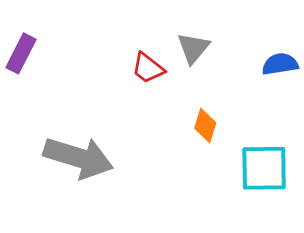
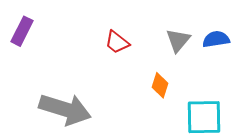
gray triangle: (193, 48) -> (178, 40), moved

